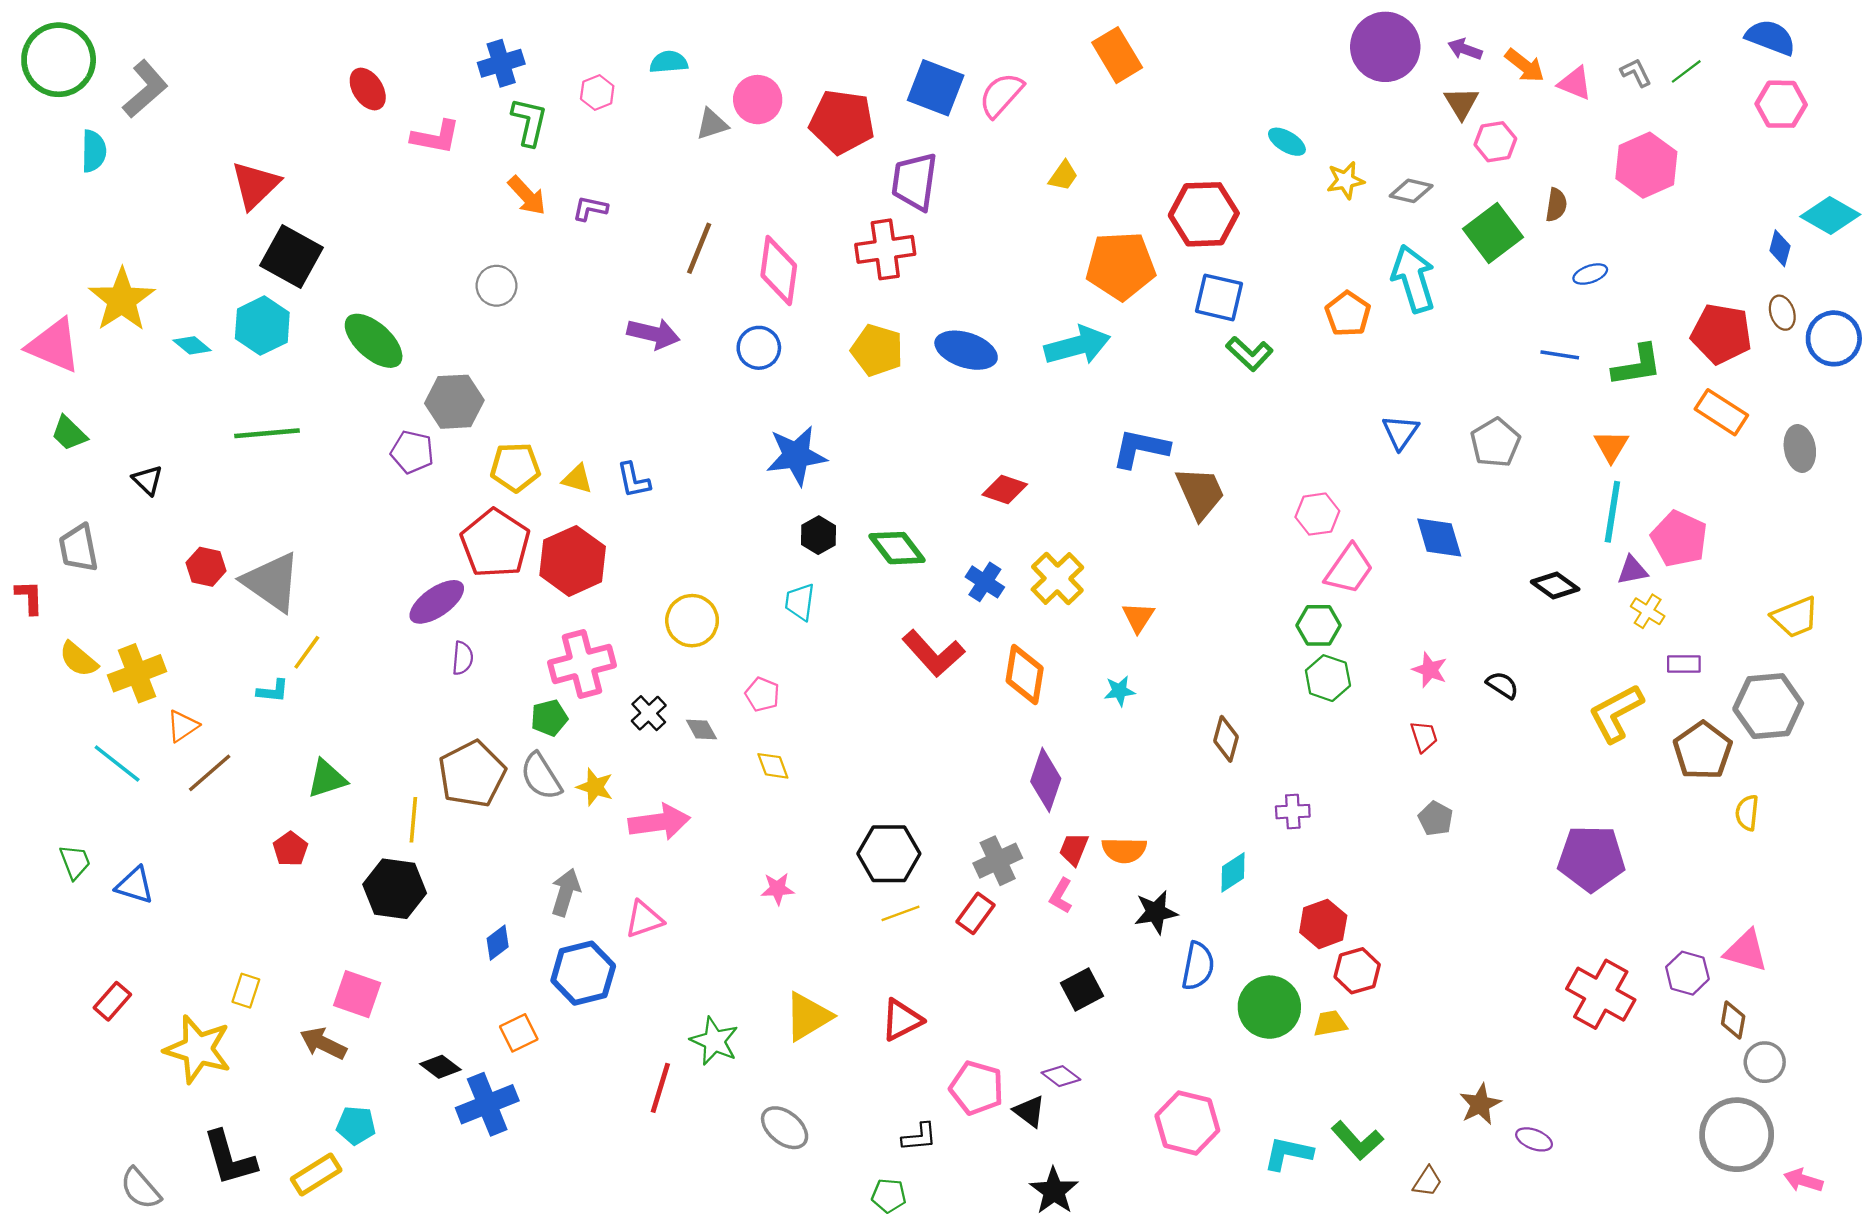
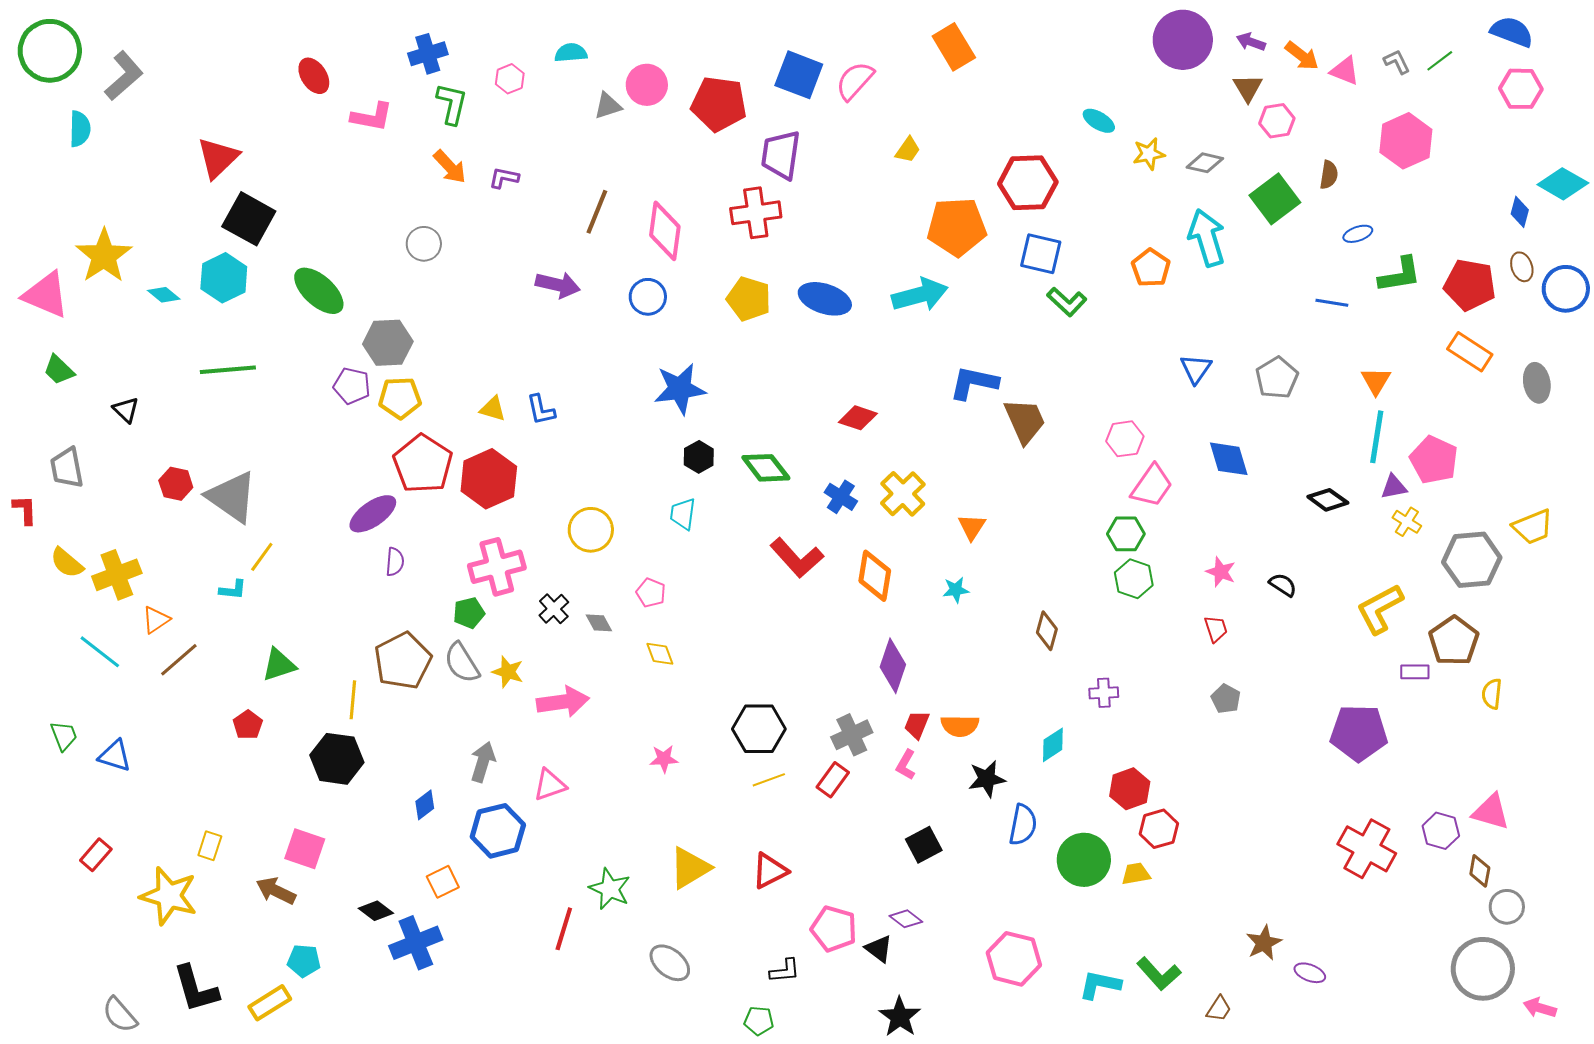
green L-shape: (1637, 365) -> (1400, 275), moved
yellow pentagon: (515, 467) -> (400, 398), moved
purple rectangle: (1684, 664) -> (1415, 672), moved
gray hexagon: (1768, 706) -> (1472, 560), moved

